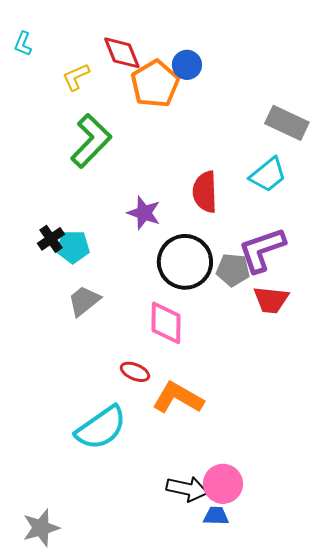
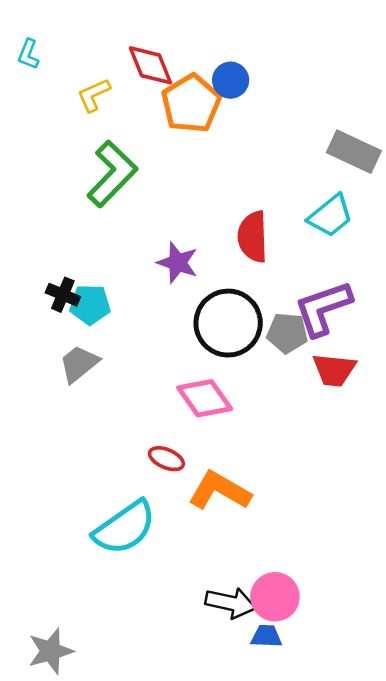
black cross: (51, 239) -> (63, 295), turned -32
gray trapezoid: (84, 301) -> (79, 364), moved
pink diamond: (166, 323) -> (205, 398), turned -36

